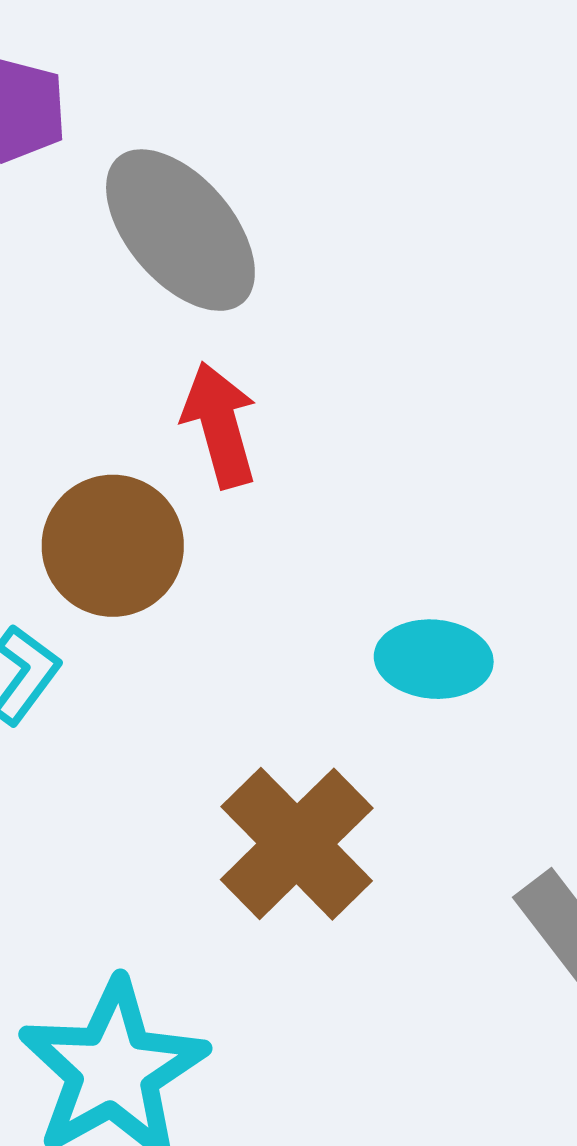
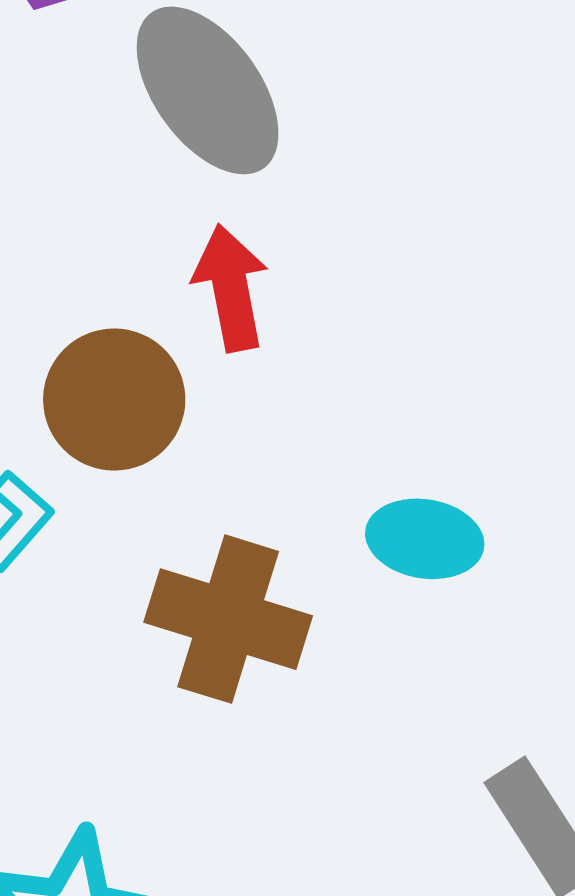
brown cross: (297, 844) -> (228, 619), moved, turned -33

